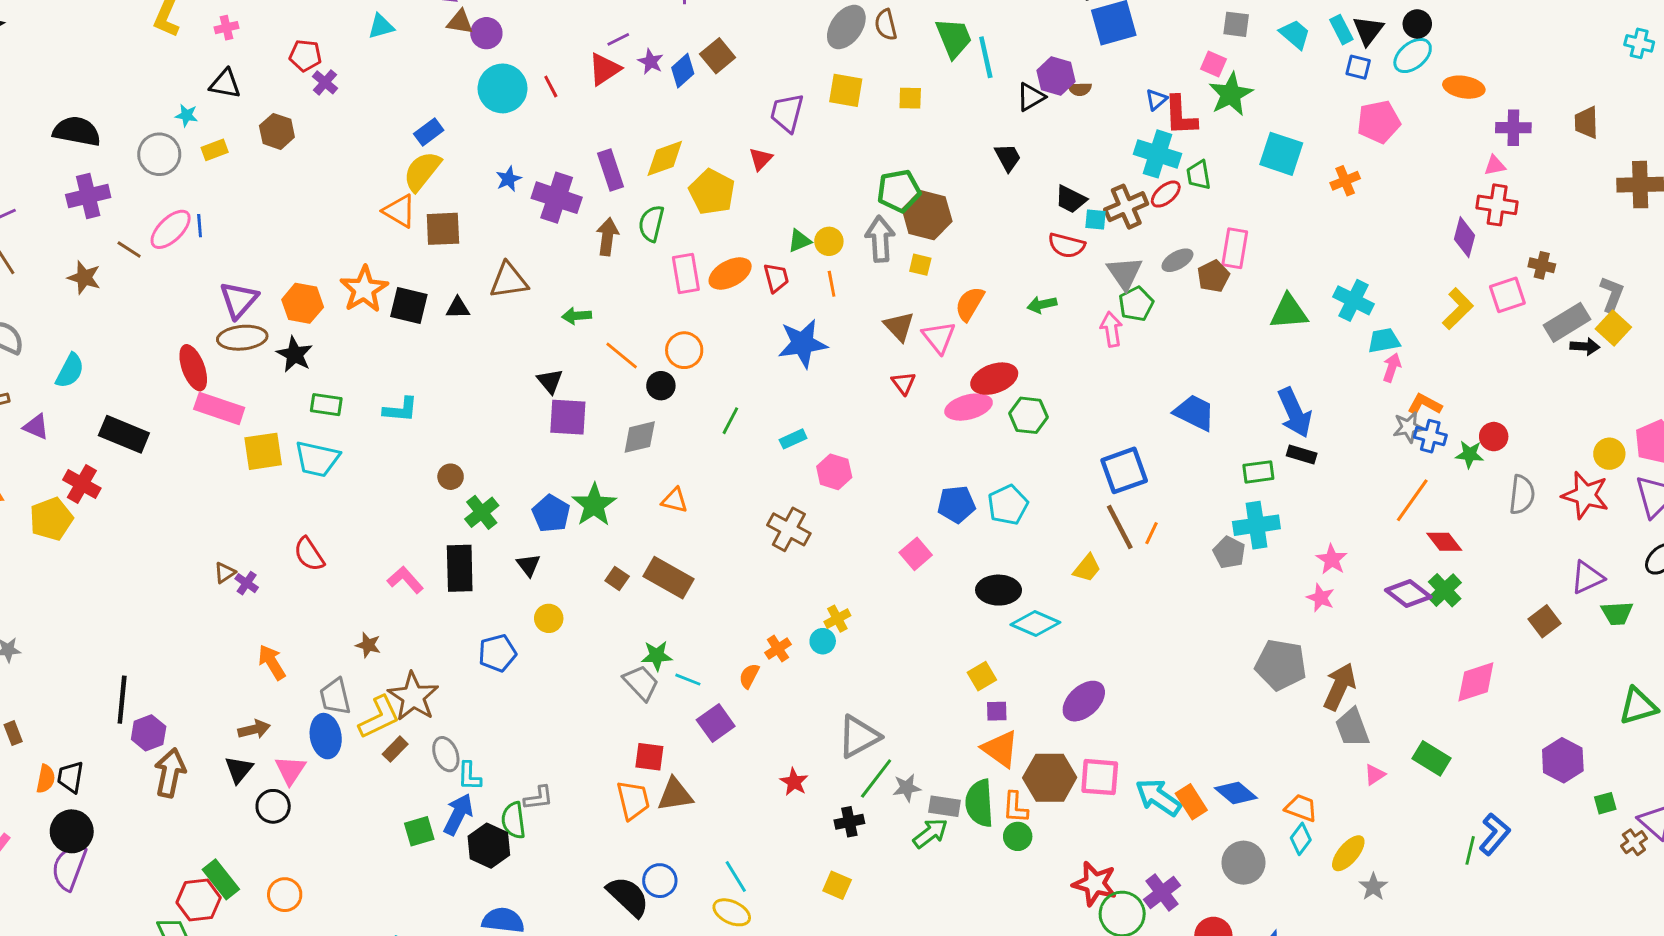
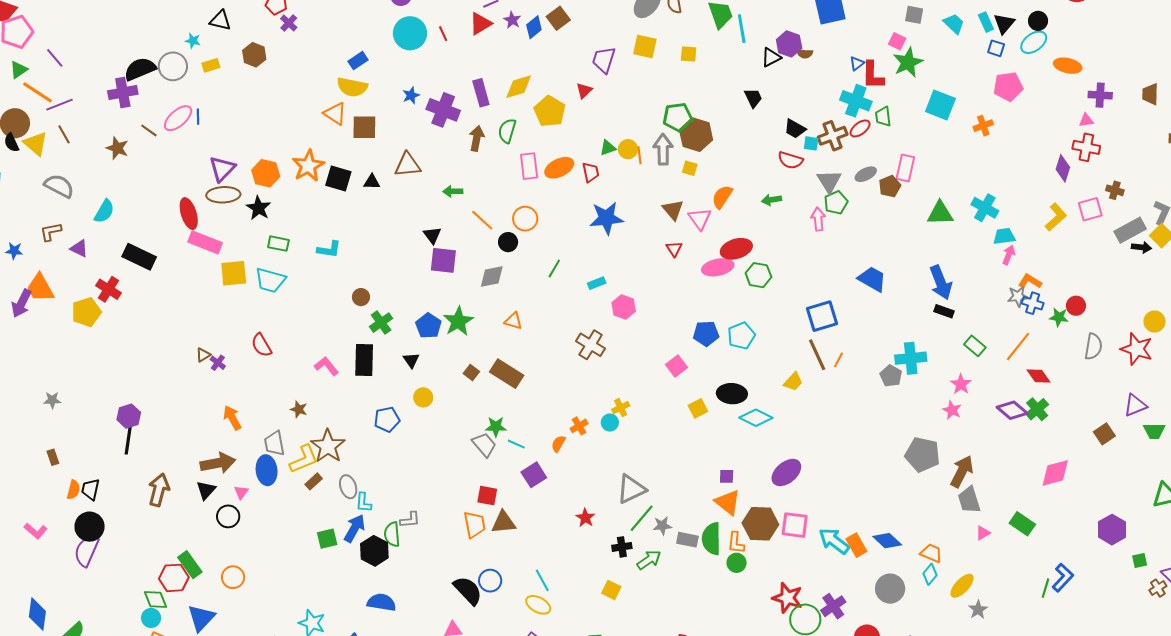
black semicircle: (77, 131) -> (140, 69), moved, turned -36
yellow semicircle: (422, 171) -> (352, 87), turned -120
orange line: (832, 284) -> (640, 155), moved
green rectangle: (1258, 472) -> (975, 346), moved, turned 45
yellow square: (982, 676) -> (698, 408), moved
brown arrow: (254, 729) -> (218, 463), size x1.6
purple hexagon: (149, 733) -> (129, 416), moved
pink triangle: (290, 770) -> (241, 492), size x0.7
green arrow: (930, 833) -> (649, 560), moved

